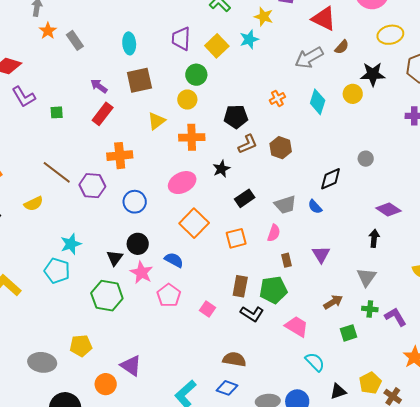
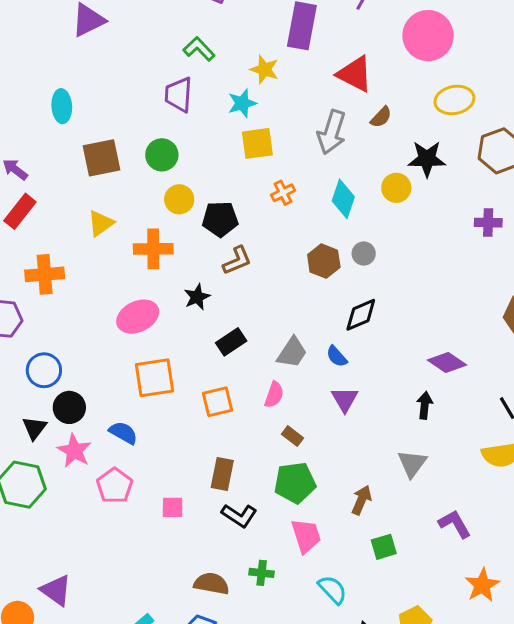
purple trapezoid: (181, 39) -> (179, 95), moved
yellow square: (217, 46) -> (257, 143), moved, turned 35
gray arrow: (309, 58) -> (332, 132), turned -44
brown square: (139, 80) -> (102, 158), moved
yellow circle: (187, 100) -> (179, 199), moved
brown hexagon: (281, 148) -> (324, 261), moved
gray circle: (366, 159) -> (364, 254), moved
blue circle: (135, 202) -> (44, 370), moved
gray trapezoid: (285, 205) -> (292, 352), turned -40
orange square: (194, 223) -> (155, 378), turned 36
purple triangle: (321, 254) -> (345, 399), moved
brown rectangle: (287, 260) -> (293, 436), turned -40
green pentagon: (273, 290) -> (295, 483), moved
brown arrow: (333, 302) -> (361, 500), turned -36
pink square: (208, 309) -> (173, 507), turned -35
green cross: (370, 309) -> (262, 573), moved
pink trapezoid: (297, 326) -> (306, 536), turned 40

